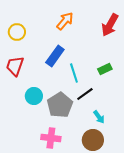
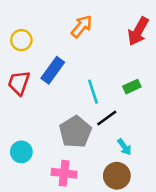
blue rectangle: (55, 56) -> (53, 70), moved
cyan circle: (34, 96) -> (21, 152), moved

